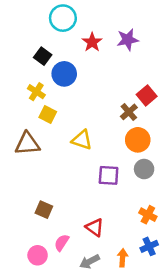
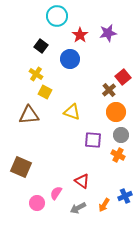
blue circle: (64, 74) -> (70, 59), moved
brown square: (44, 210) -> (21, 167), moved, size x1.5
orange cross: (148, 215) -> (118, 155), moved
orange arrow: (123, 258) -> (104, 205), turned -152

